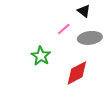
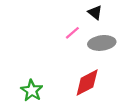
green star: (41, 56) -> (32, 90), moved

